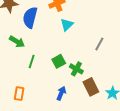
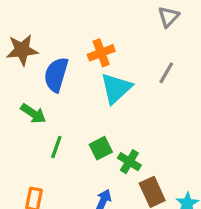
cyan triangle: (67, 25) -> (116, 88), size x1.5
gray line: (99, 44) -> (166, 73), moved

